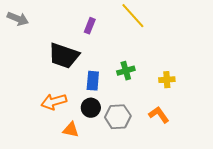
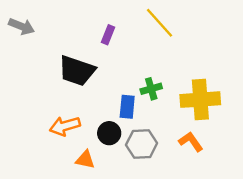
yellow cross: (167, 80) -> (200, 100), size x2.0
blue rectangle: (93, 81) -> (127, 107), moved

